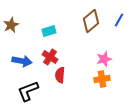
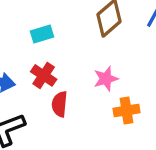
pink star: (104, 59) -> (106, 79), moved

